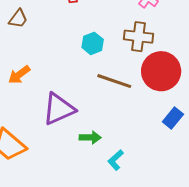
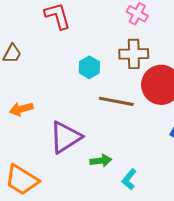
orange arrow: (19, 75) -> (21, 109), turned 30

